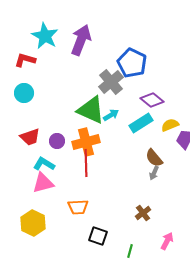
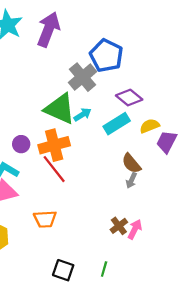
red line: (86, 163) -> (54, 169), turned -36
black square: (98, 236) -> (63, 270), moved
pink arrow: (167, 241) -> (135, 229), moved

